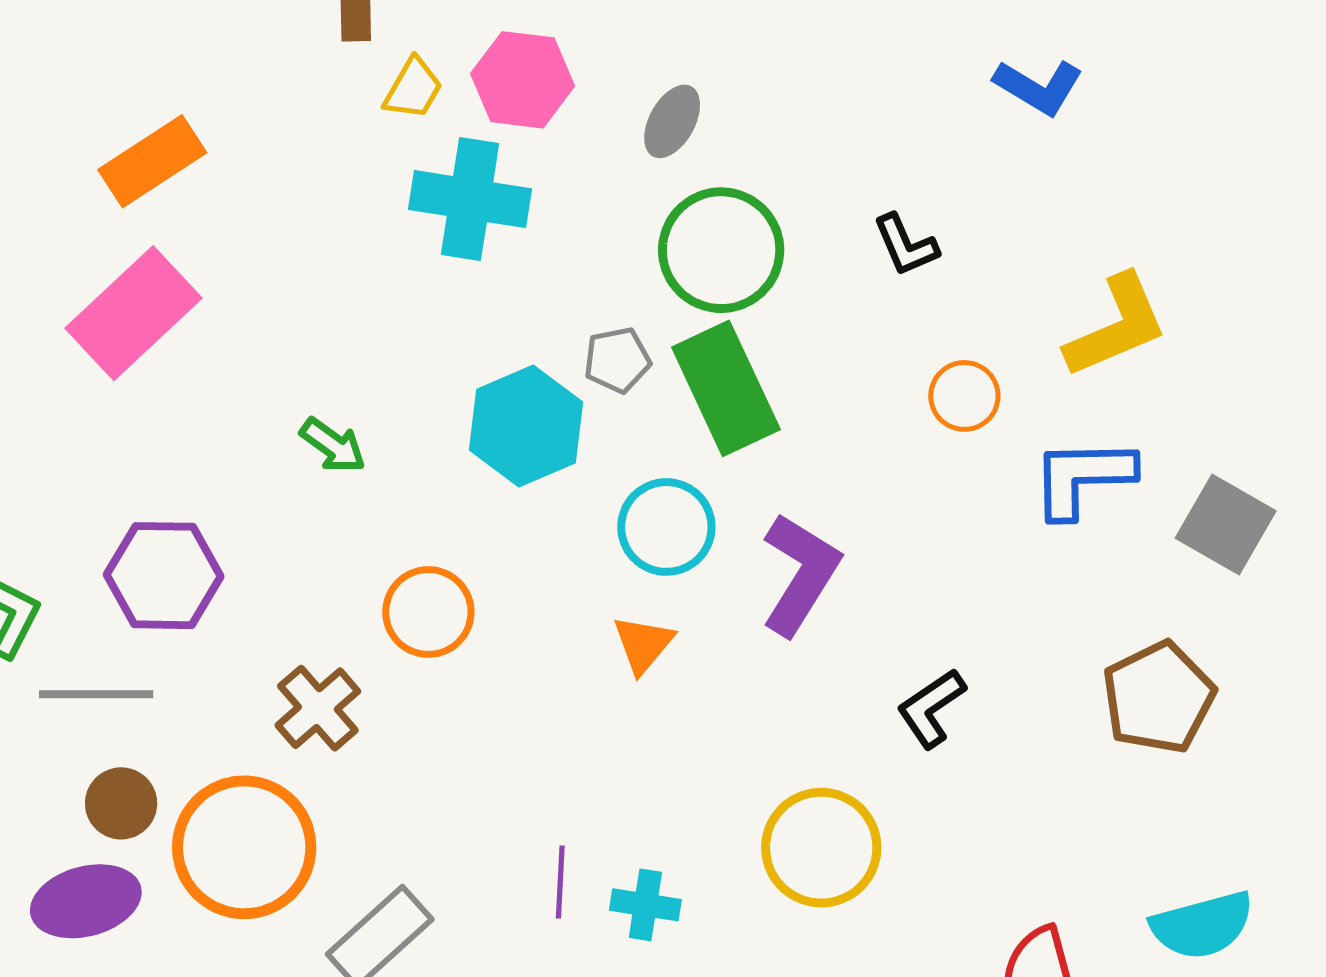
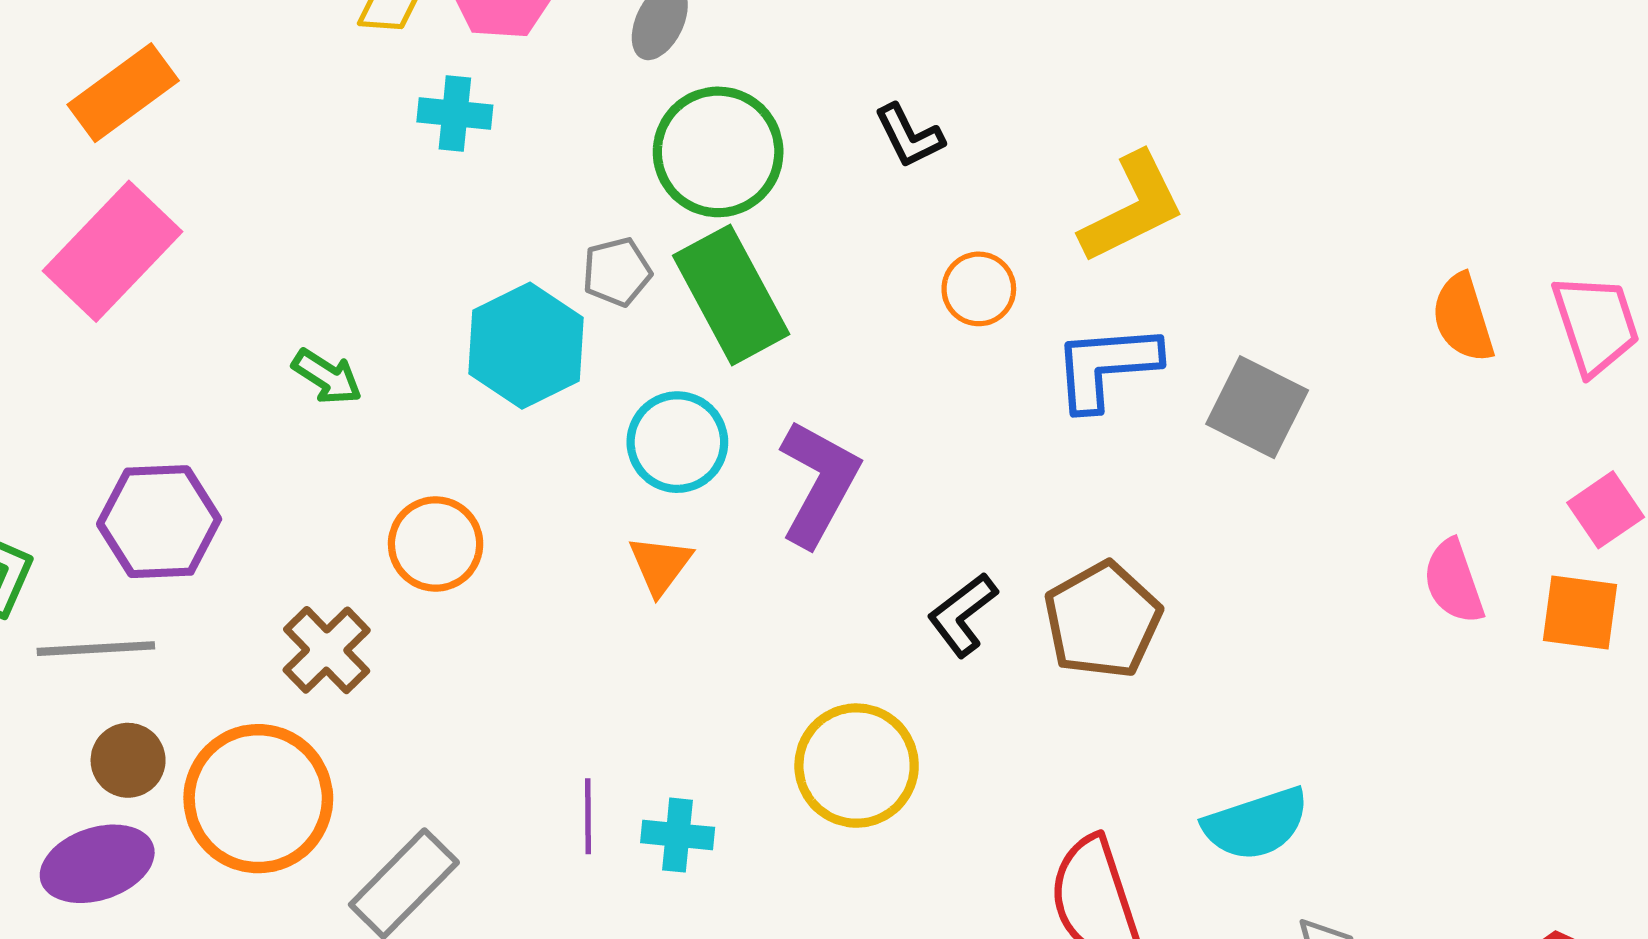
cyan cross: (470, 199) -> (455, 113), size x0.6
brown pentagon: (1158, 697) -> (1102, 620), moved

